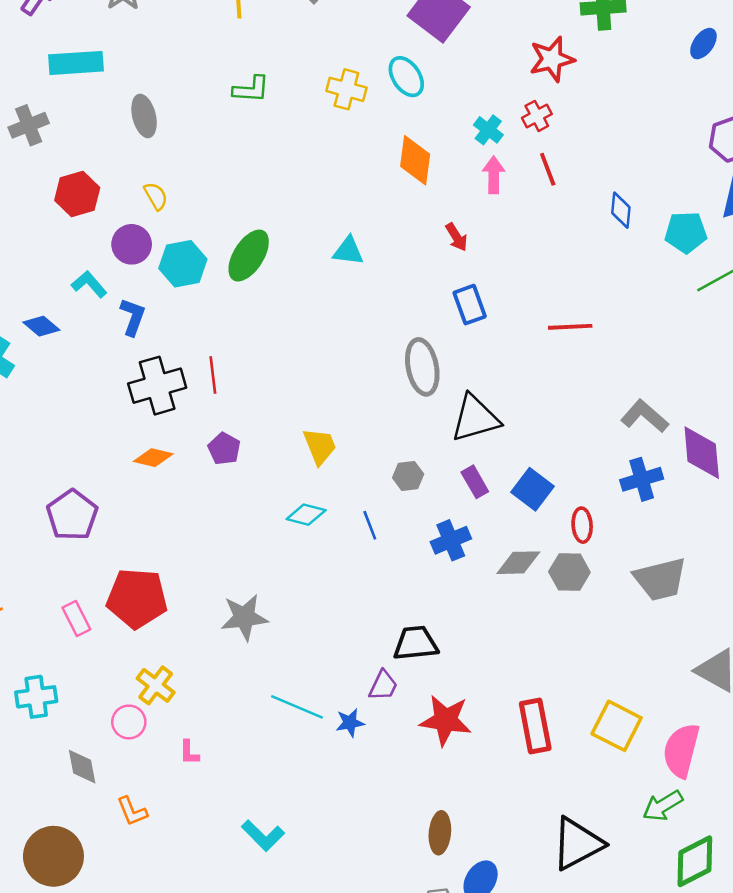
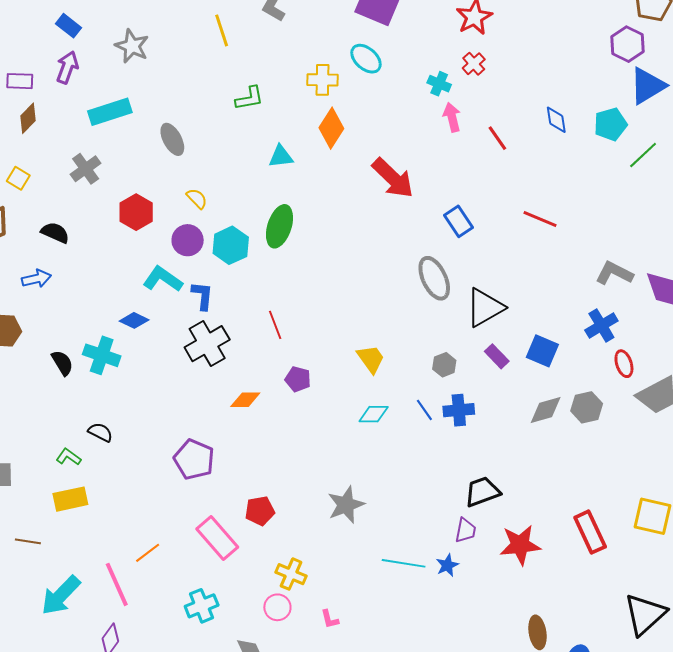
orange diamond: (415, 160) -> (331, 128), moved, turned 39
red line: (548, 169) -> (497, 138), moved
red arrow: (457, 237) -> (393, 178), moved, size x2.0
cyan triangle: (348, 251) -> (281, 156), moved
cyan L-shape: (89, 284) -> (163, 279), size x1.4
red line: (570, 327) -> (540, 219), turned 40
black cross: (157, 386) -> (207, 344), moved
blue cross: (642, 479) -> (601, 325), moved
red ellipse: (582, 525) -> (624, 364), moved
blue cross: (451, 540) -> (459, 410), moved, turned 32
red pentagon: (137, 598) -> (260, 511), size x0.6
pink rectangle: (76, 618) -> (217, 538), size x1.6

